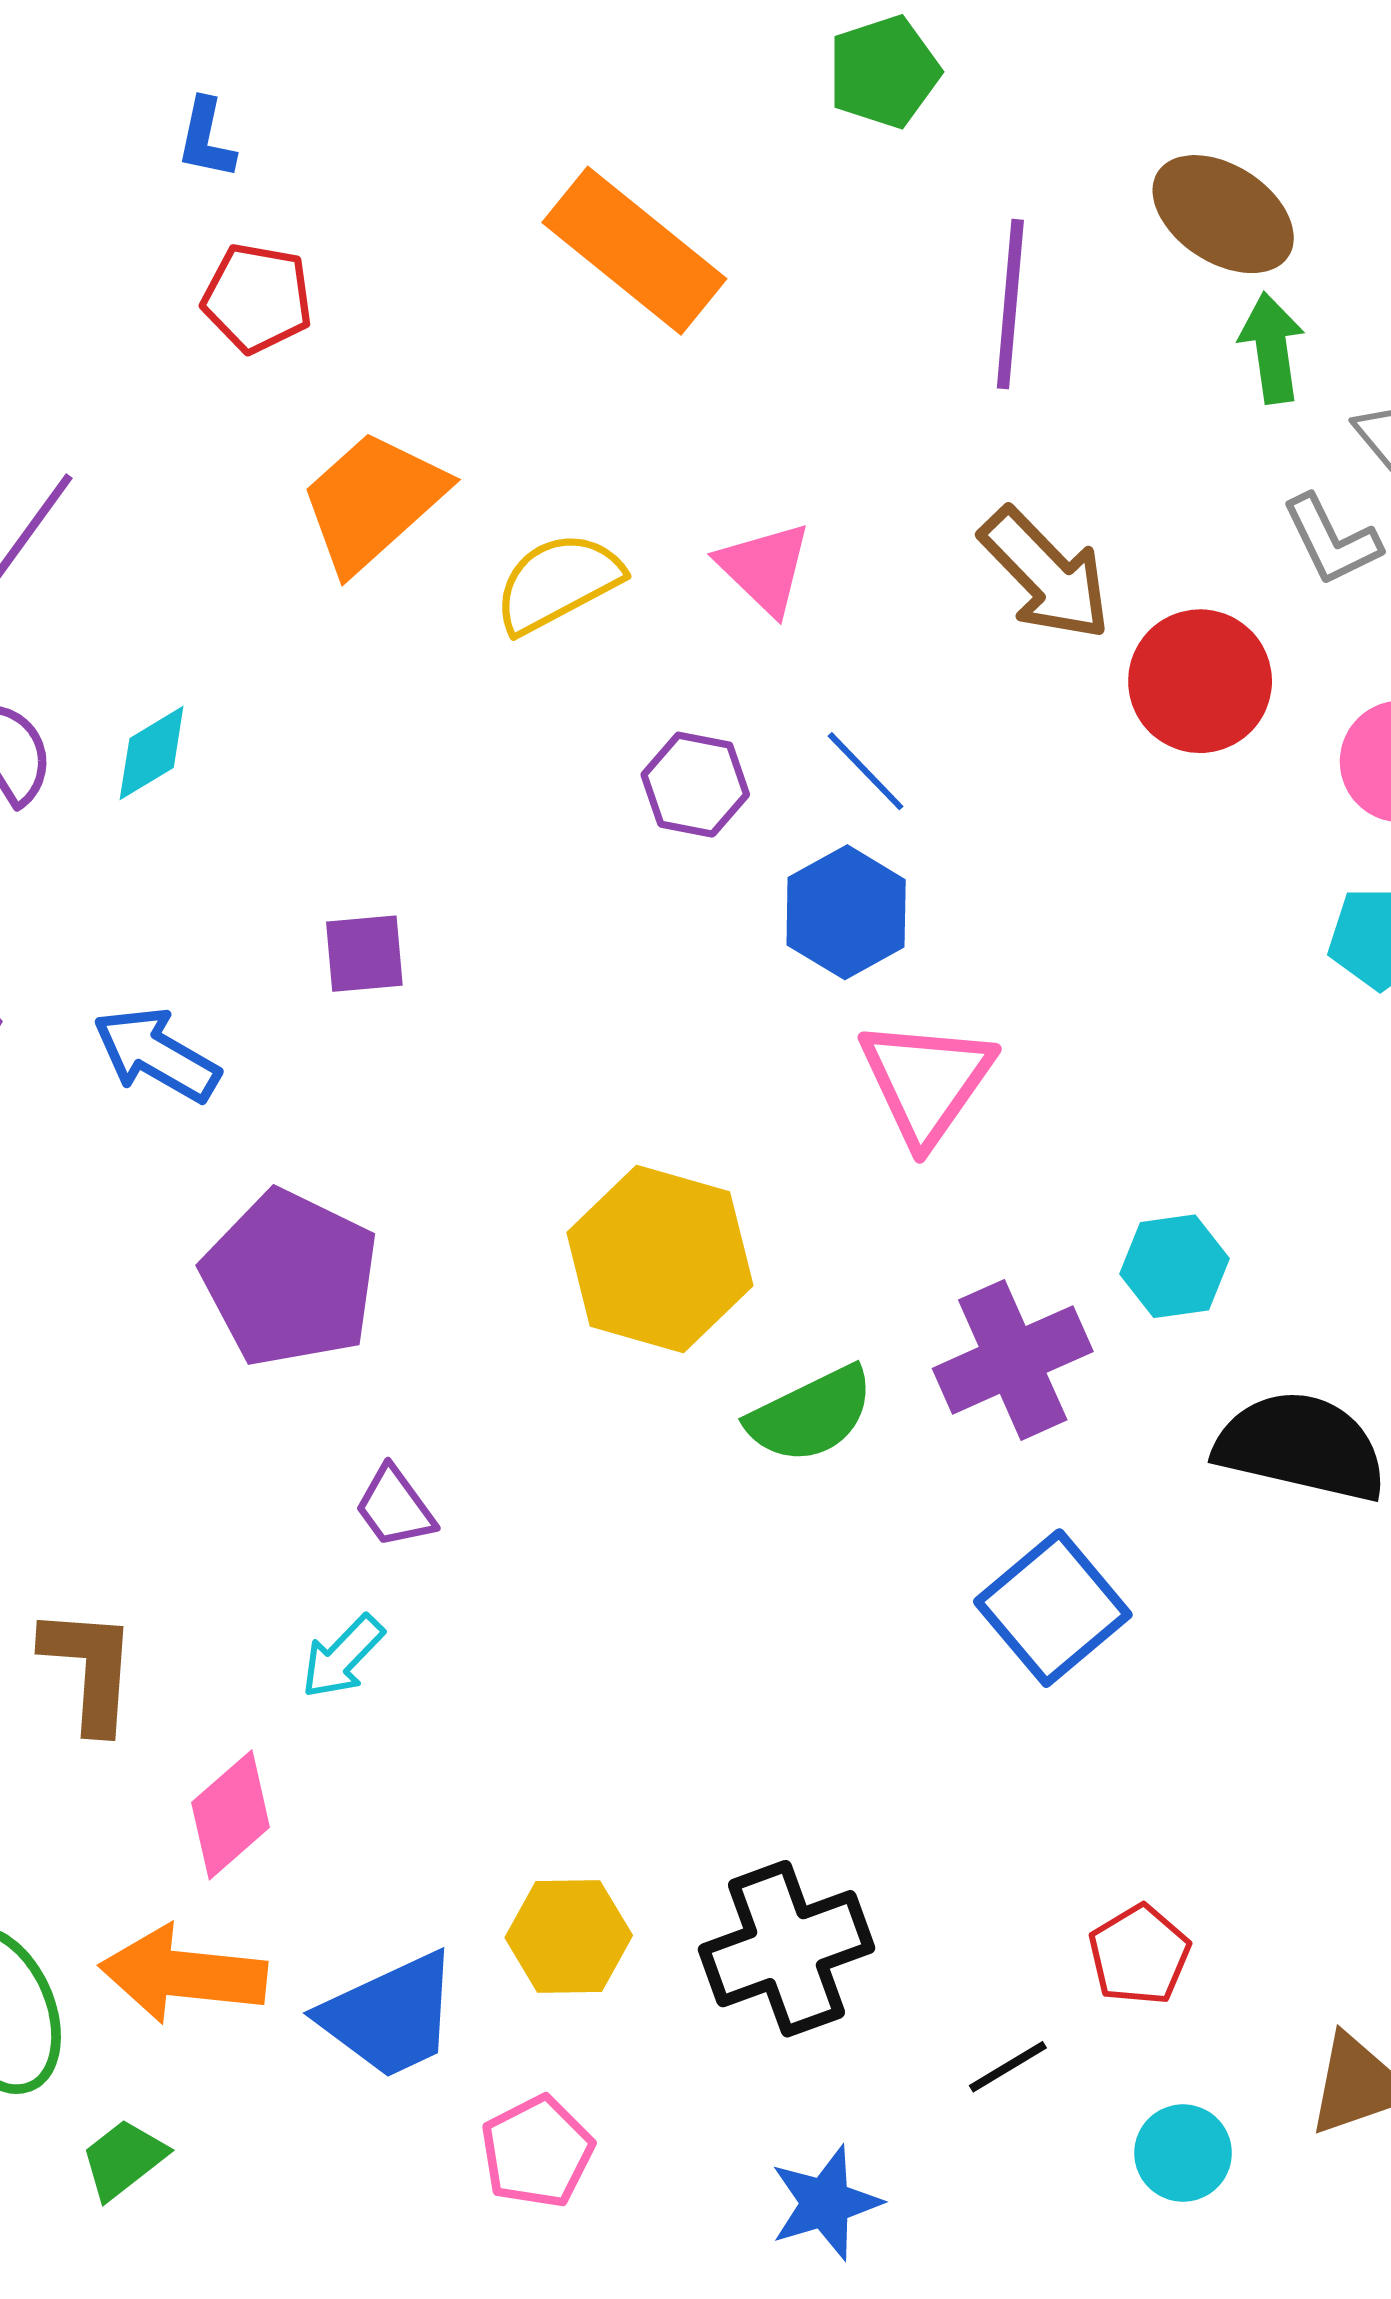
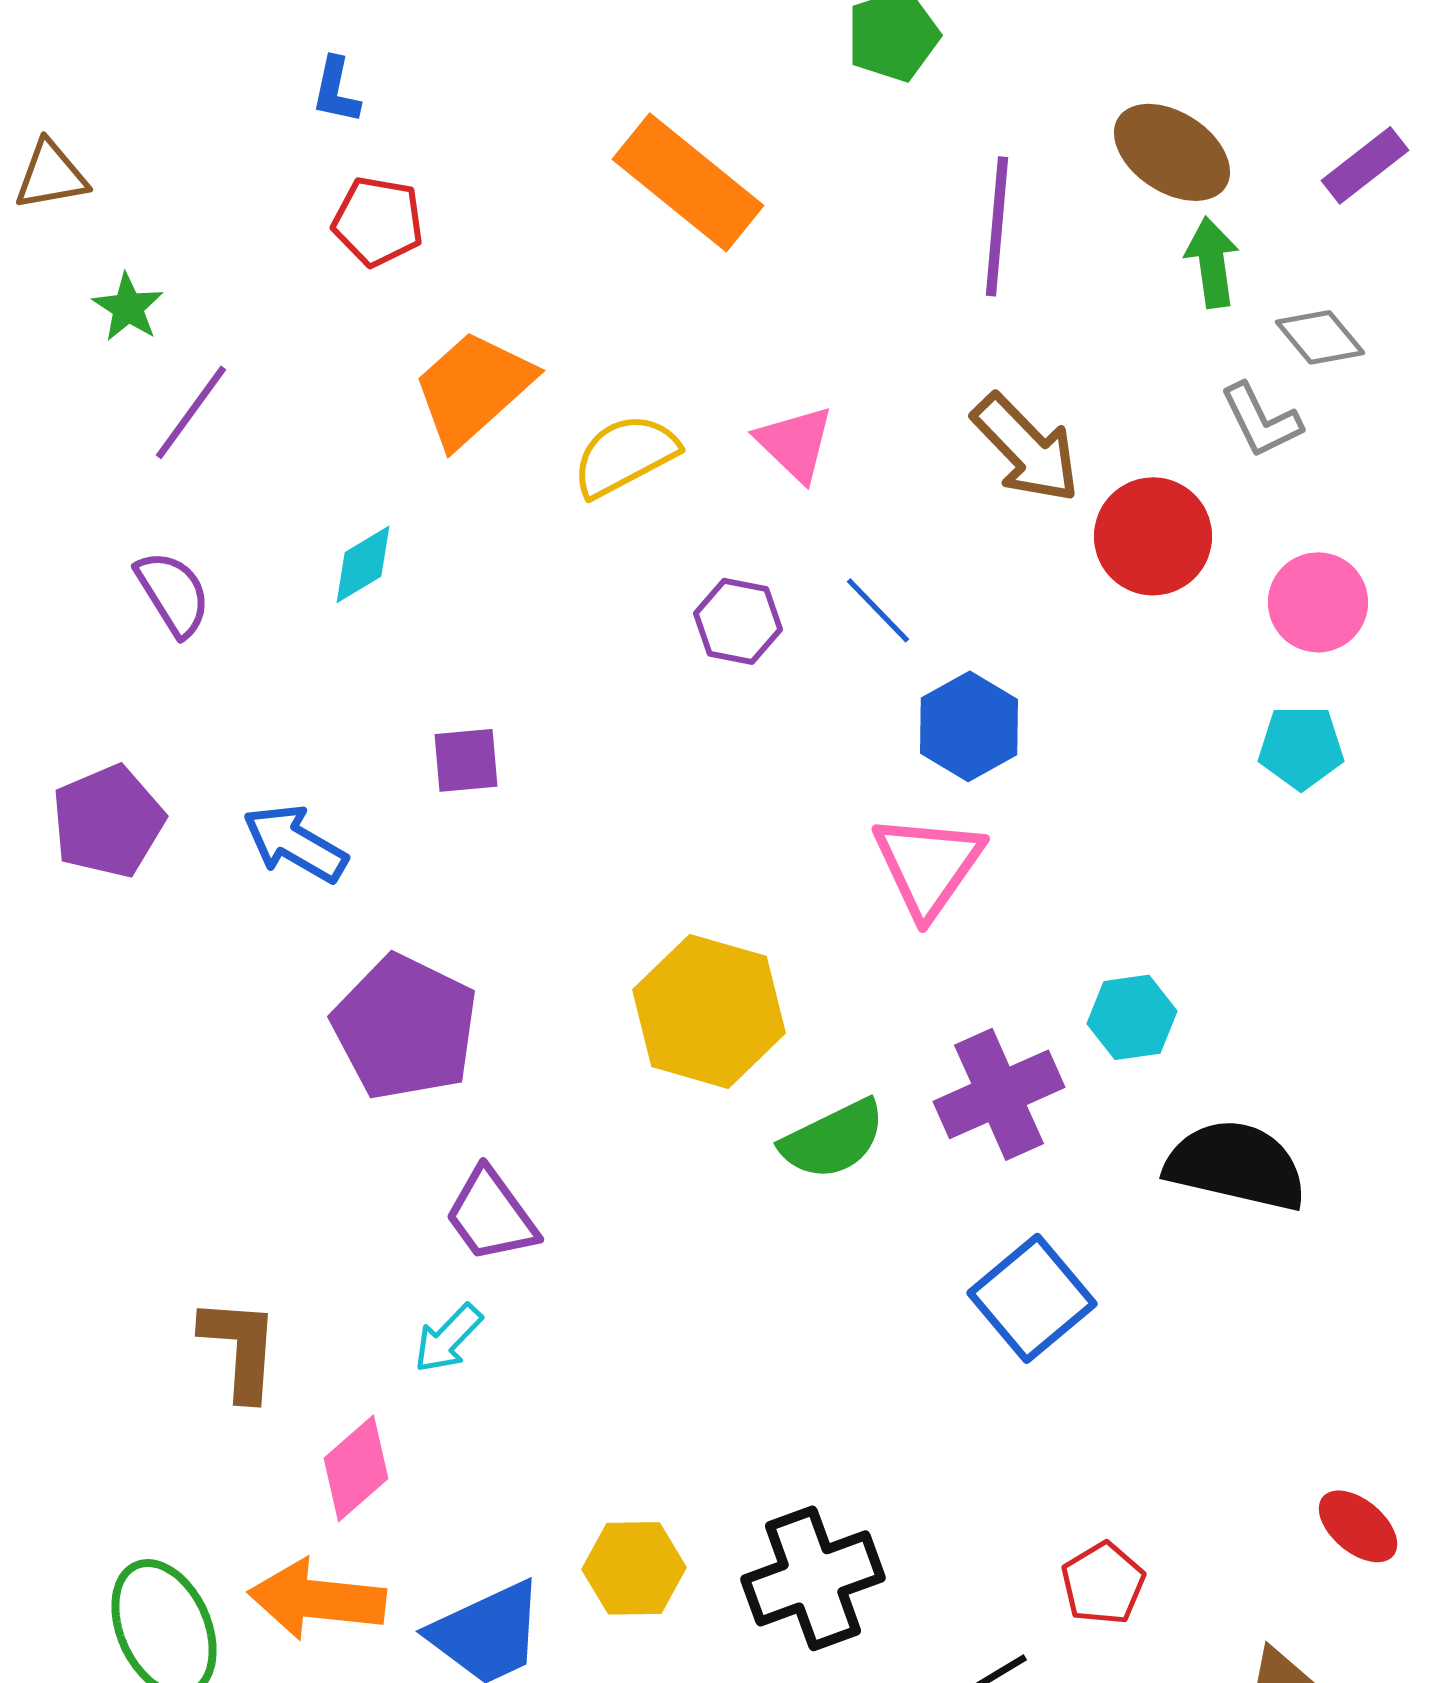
cyan diamond: (152, 753) -> (363, 564), moved
blue hexagon: (846, 912) -> (969, 726), moved
purple trapezoid: (395, 1507) -> (491, 1215), size x1.4

